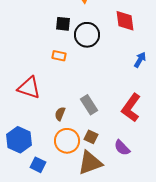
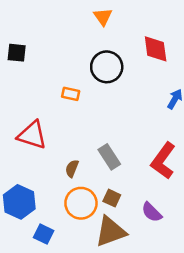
black square: (63, 24) -> (17, 53), moved

